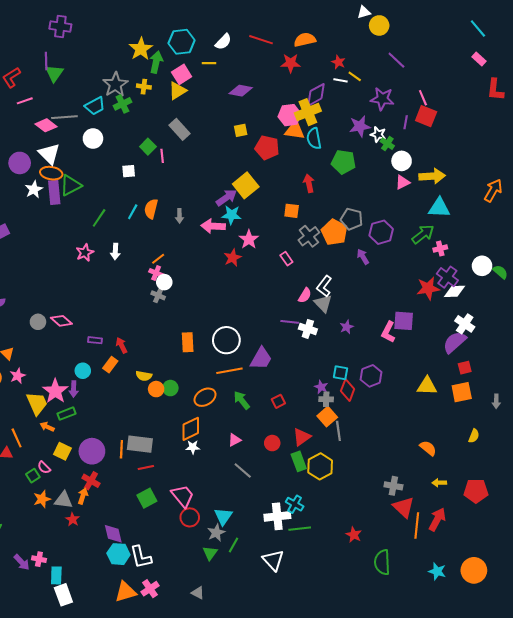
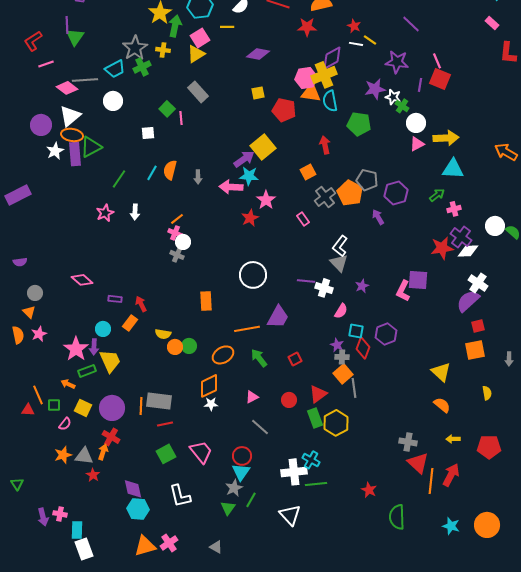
white triangle: (49, 154) -> (70, 116), turned 35
orange arrow: (493, 190) -> (506, 152), turned -90
orange square: (292, 211) -> (308, 172), turned -35
green arrow: (423, 234) -> (437, 195), size x0.7
pink semicircle: (305, 295) -> (341, 311), moved
gray circle: (38, 322) -> (35, 293), moved
white circle: (226, 340) -> (253, 275), moved
yellow triangle: (427, 386) -> (441, 372), moved, turned 40
yellow trapezoid: (37, 403) -> (110, 361), moved
yellow semicircle: (474, 436) -> (487, 393), turned -32
pink semicircle: (44, 467) -> (65, 424), turned -96
green square: (33, 476) -> (54, 405), moved, turned 32
red circle: (190, 517) -> (242, 456), moved
white L-shape: (141, 557) -> (180, 496), moved
purple arrow: (22, 562) -> (43, 517), turned 30

